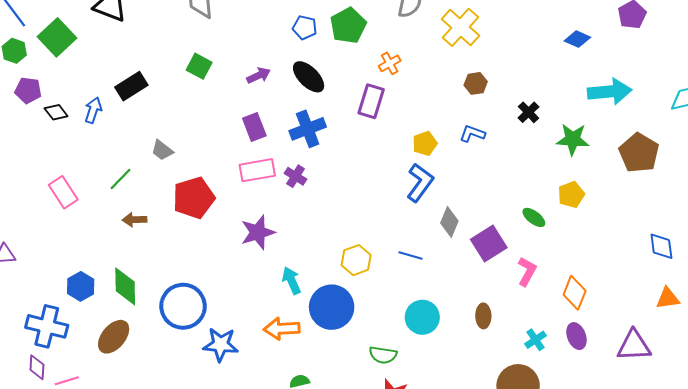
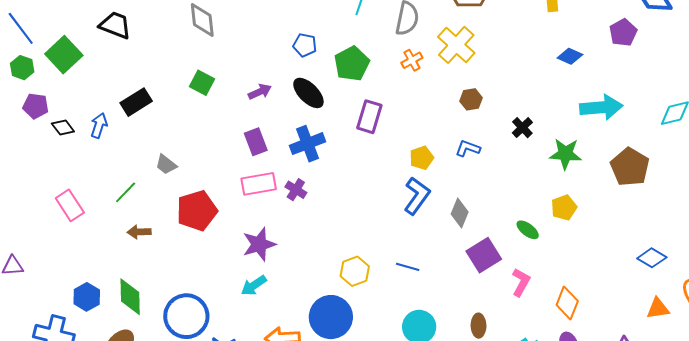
green pentagon: (348, 26) -> (352, 64), moved
orange cross: (390, 63) -> (412, 60), moved
gray diamond: (449, 222) -> (460, 213), moved
blue diamond: (661, 246) -> (652, 258), turned -52
cyan arrow: (292, 281) -> (254, 285), moved, turned -100

